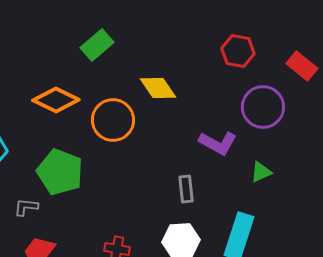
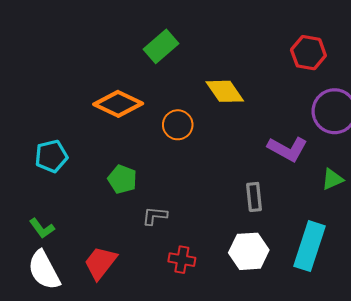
orange circle: (113, 120) -> (178, 125), size x0.7
green pentagon: (60, 172) -> (122, 179), size x0.6
gray L-shape: (26, 207) -> (155, 216), moved

